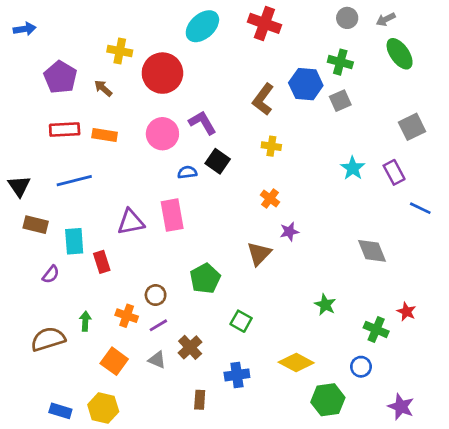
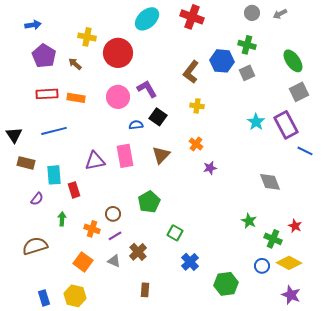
blue arrow: (25, 29) -> (33, 25), moved
green ellipse: (400, 54) -> (293, 61), moved
purple rectangle: (394, 172) -> (286, 125), size x1.5
brown triangle: (259, 254) -> (161, 155), moved
green star: (325, 305) -> (249, 221), moved
green arrow: (85, 321) -> (62, 219), moved
yellow diamond: (296, 363) -> (289, 263), moved
blue cross: (237, 375) -> (190, 262), moved, turned -36
green hexagon: (328, 400) -> (226, 284), moved
blue rectangle: (60, 411) -> (44, 298), turned 56

